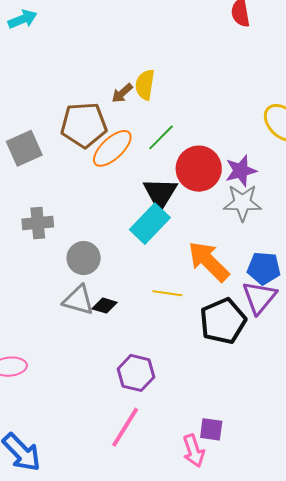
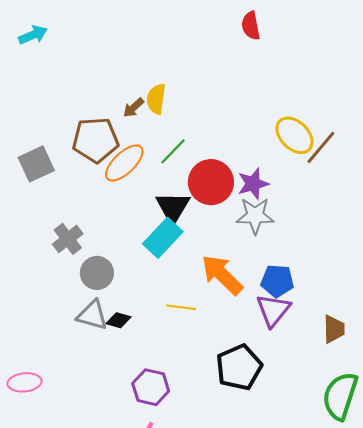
gray cross: (38, 223) -> (68, 239), moved, turned -32
black pentagon: (223, 321) -> (239, 367), moved

